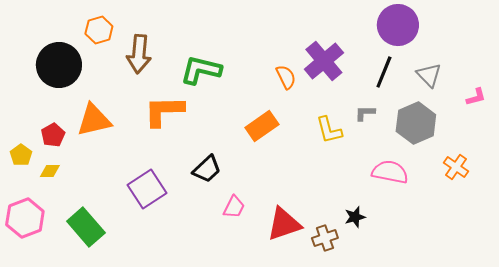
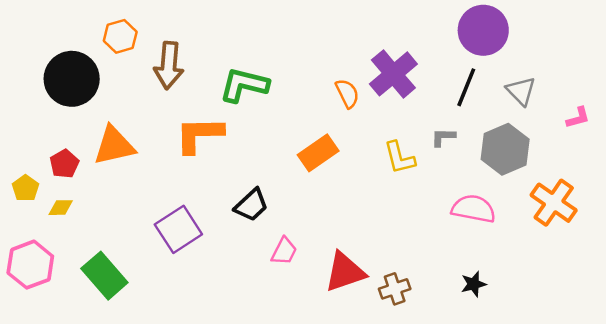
orange cross: (456, 167) -> (554, 203), size x1.5
black star: (355, 217) -> (474, 284), moved

